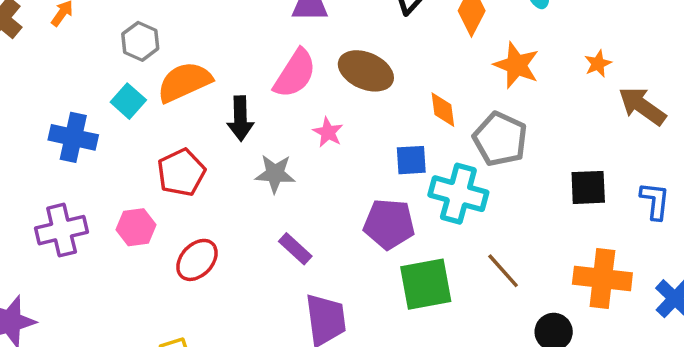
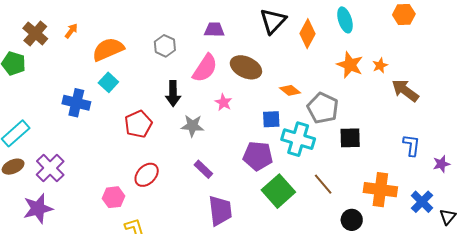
gray hexagon: (140, 41) -> (165, 46), moved
orange star: (516, 65) -> (350, 65), moved
orange semicircle: (184, 82) -> (108, 49), moved
orange diamond: (443, 110) -> (290, 90), turned -45
black square: (588, 187) -> (350, 138), moved
pink hexagon: (136, 227) -> (113, 197), moved
purple cross: (62, 230) -> (50, 168), moved, turned -32
green square: (426, 284) -> (278, 191), turned -32

